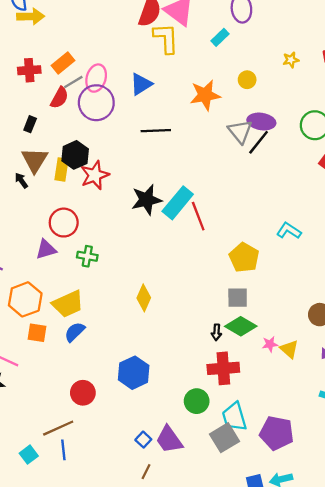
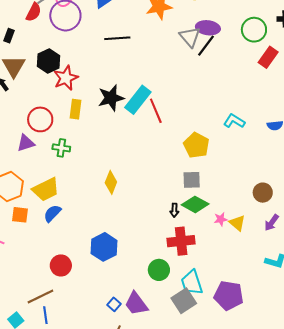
yellow rectangle: (61, 169) -> (76, 109), moved

